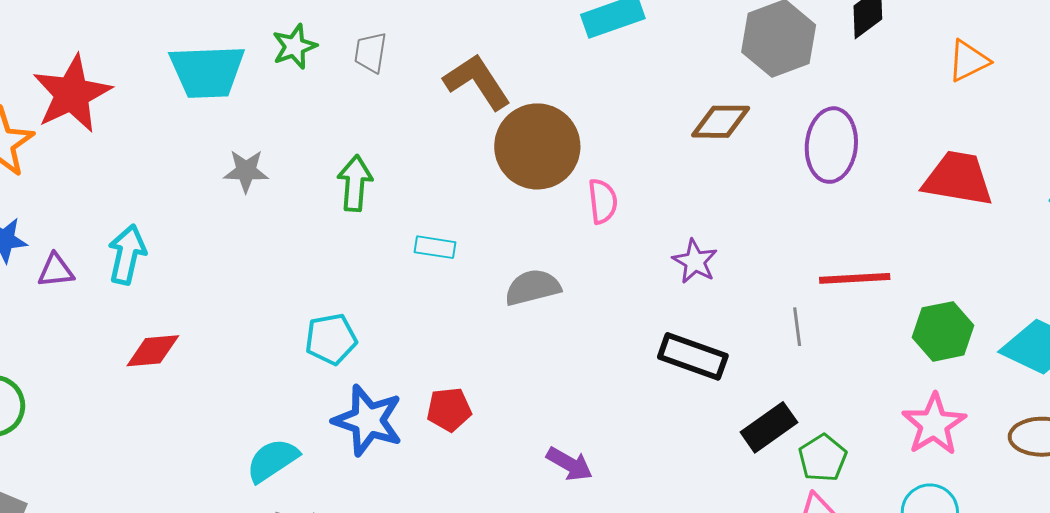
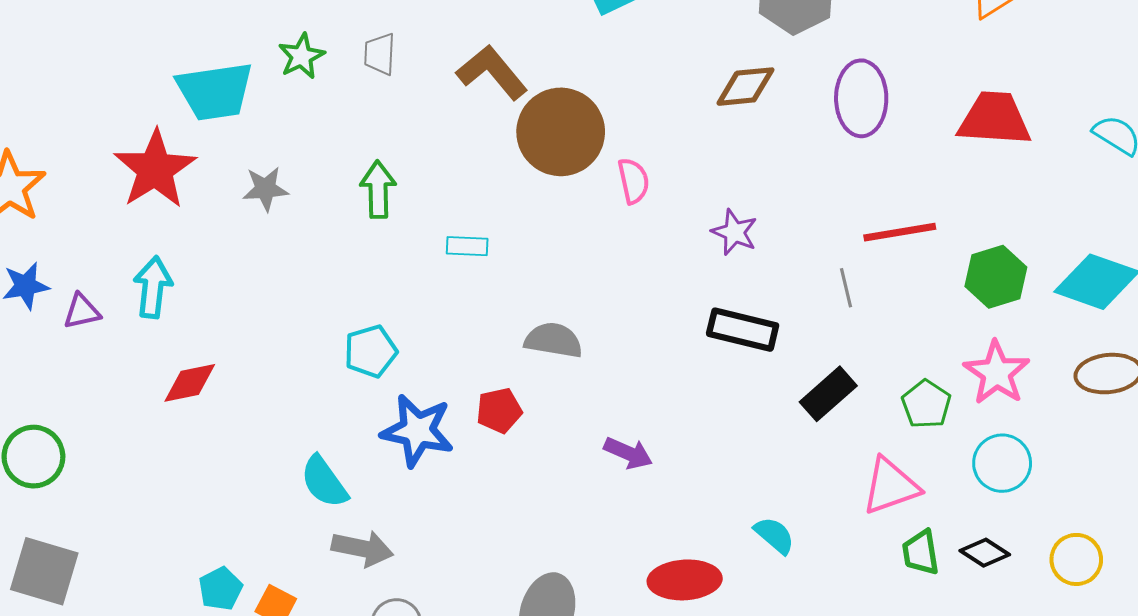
red star: (72, 94) -> (155, 169), moved
gray semicircle: (533, 287) -> (553, 340), moved, turned 30
green pentagon: (823, 458) -> (926, 404), moved
cyan semicircle: (272, 460) -> (324, 482), turned -86

